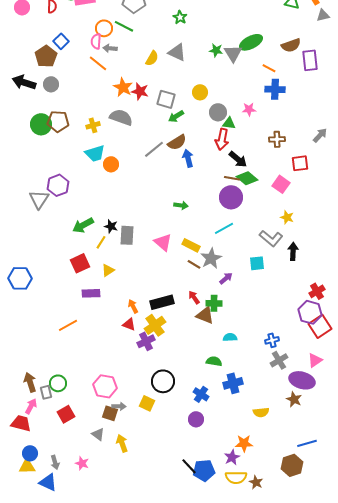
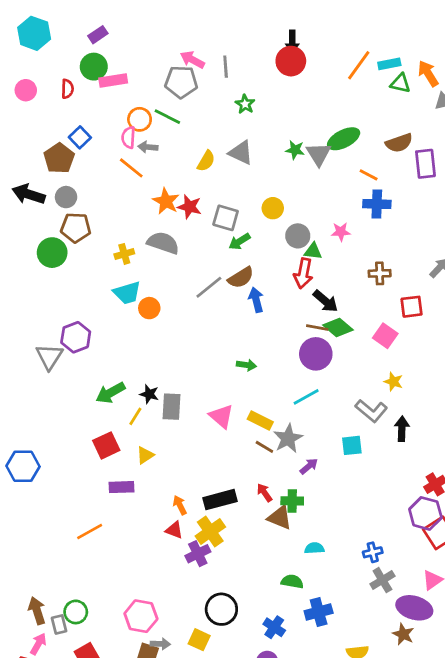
brown pentagon: (58, 121) -> (76, 228), moved

